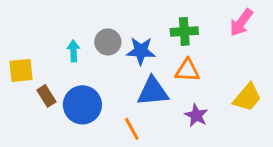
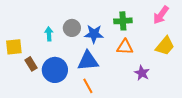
blue triangle: (153, 91) -> (88, 61), moved
yellow trapezoid: (247, 97) -> (165, 46), moved
purple star: (196, 115) -> (142, 73), moved

